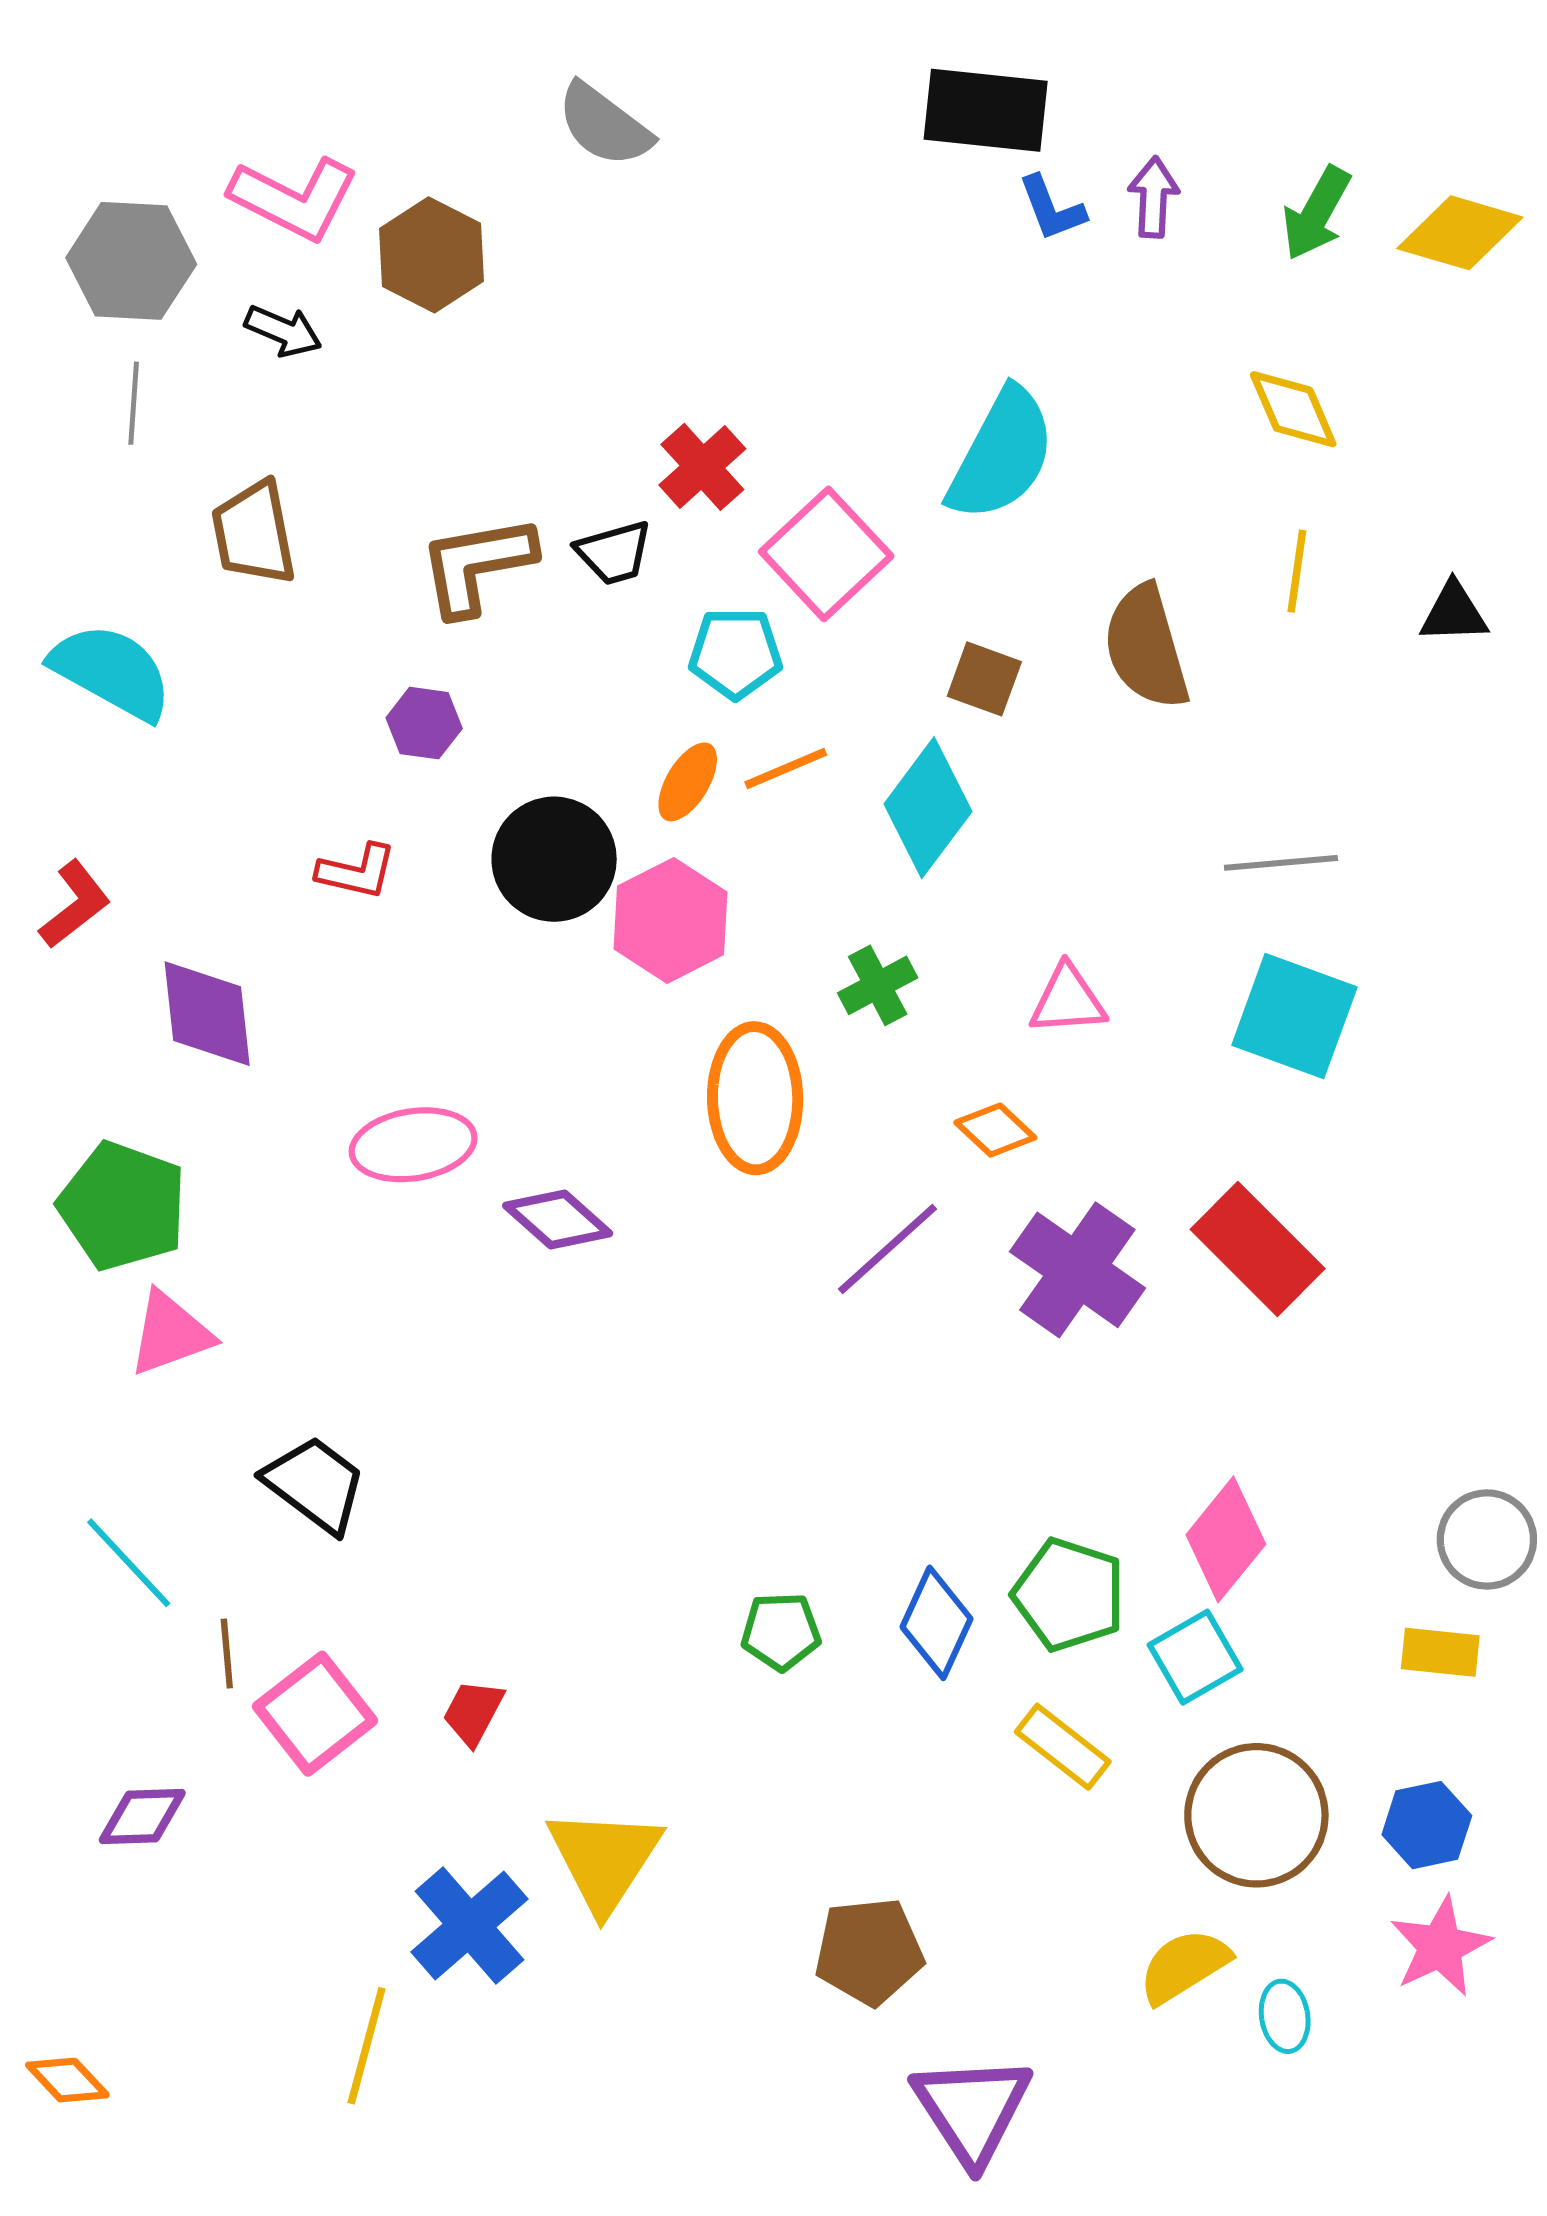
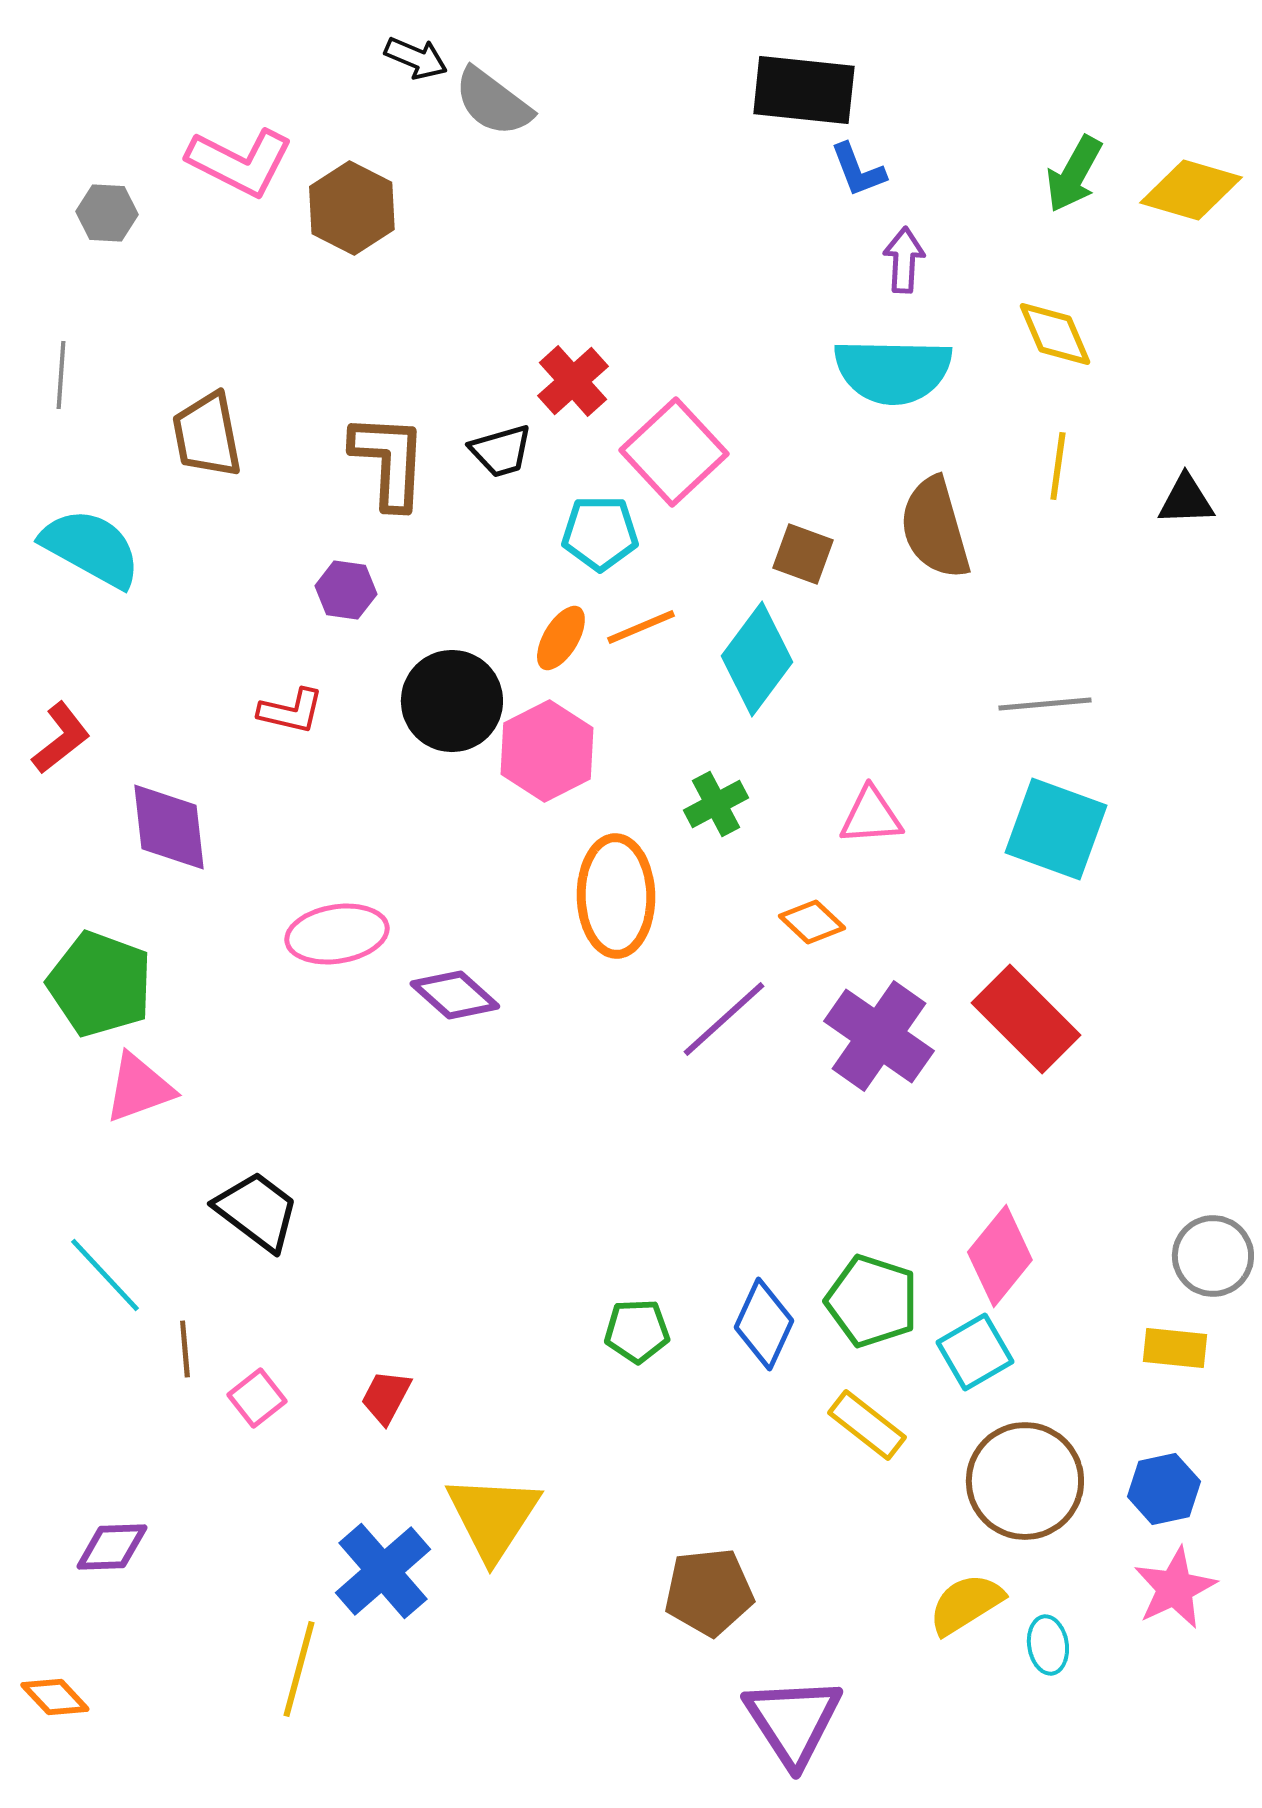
purple arrow: (1153, 197) -> (904, 260), moved
gray hexagon: (131, 261) -> (107, 213), size x0.6
black arrow: (283, 331) -> (416, 58), moved
gray line: (134, 403) -> (61, 375), moved
cyan semicircle: (1001, 455) -> (893, 371), moved, turned 63
brown L-shape: (477, 565) -> (389, 461), turned 103
pink square: (315, 1714) -> (257, 1398), size x0.6
purple diamond: (142, 1817) -> (112, 1547), moved

